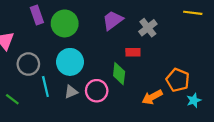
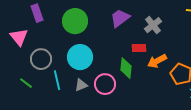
purple rectangle: (37, 15) -> (37, 13), moved
orange arrow: (152, 97) -> (157, 61), moved
green line: (12, 99) -> (26, 83), moved

